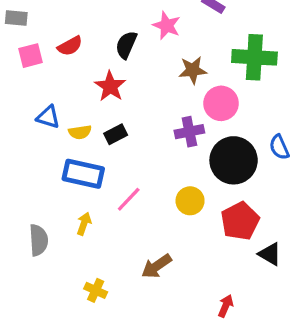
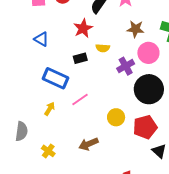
yellow semicircle: (80, 132) -> (103, 48), moved
purple cross: (189, 132) -> (126, 66), turned -30
yellow circle: (190, 201) -> (116, 117), moved
gray semicircle: (39, 240) -> (21, 131), moved

